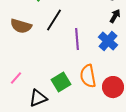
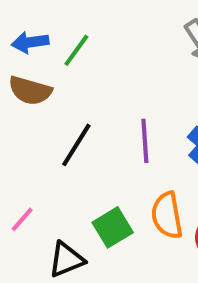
black line: (54, 20) -> (76, 145), moved
brown semicircle: (21, 26) -> (30, 91), moved

